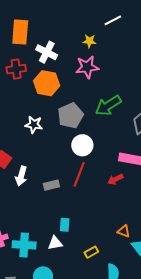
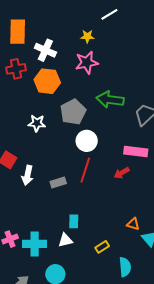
green arrow: (108, 106) -> (110, 100), turned 44

